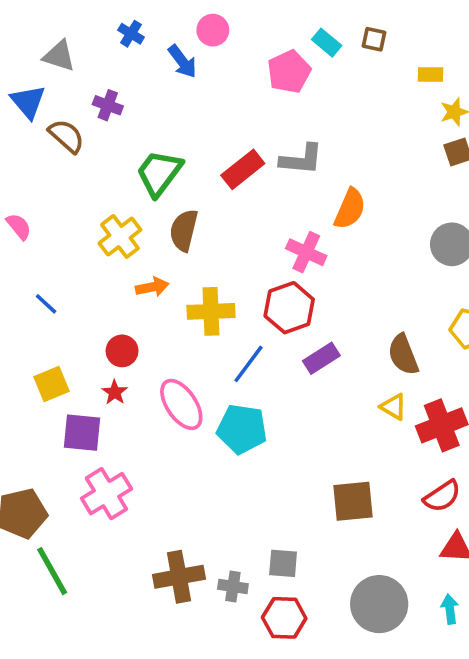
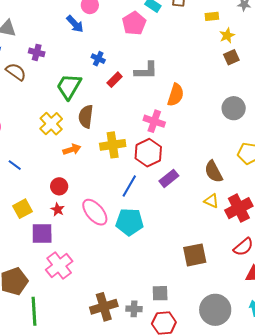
blue cross: (131, 34) -> (98, 59), moved
red rectangle: (243, 169) -> (115, 80), size x0.7
yellow cross: (211, 311) -> (113, 145), moved
green line: (52, 571) -> (34, 311), turned 32

